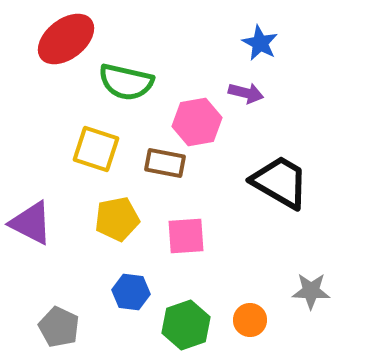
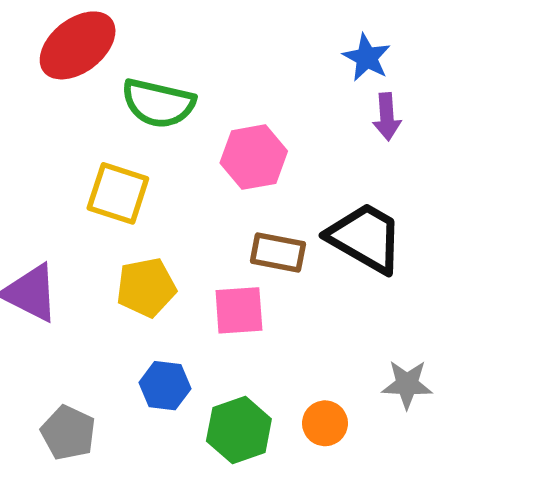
blue star: (260, 43) -> (367, 58), moved
purple arrow: (246, 93) -> (387, 117), moved, turned 72
brown rectangle: (165, 163) -> (278, 253), moved

